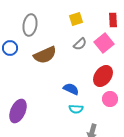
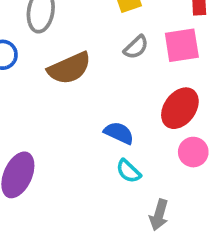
pink square: (104, 43) -> (182, 45), turned 30
cyan semicircle: (76, 109) -> (128, 171), turned 40

